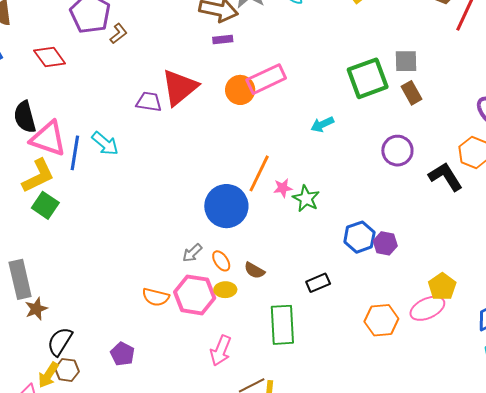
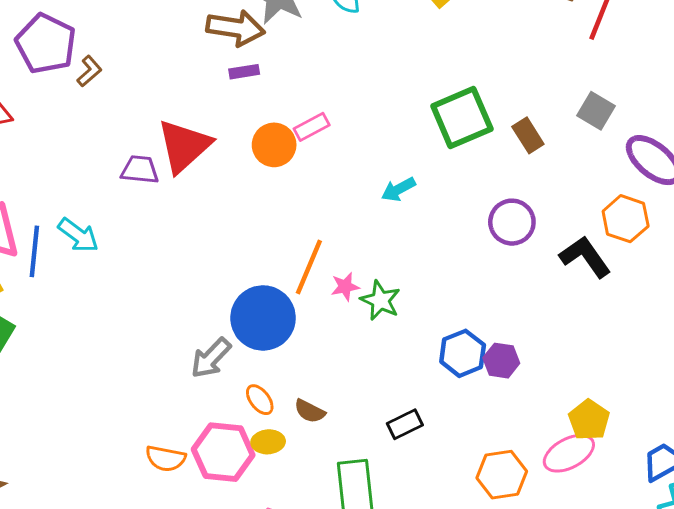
gray square: (406, 61) -> (596, 111), moved, turned 35
pink rectangle: (266, 79) -> (312, 127), size x0.6
gray arrow: (192, 253) -> (211, 358), moved, size x1.4

